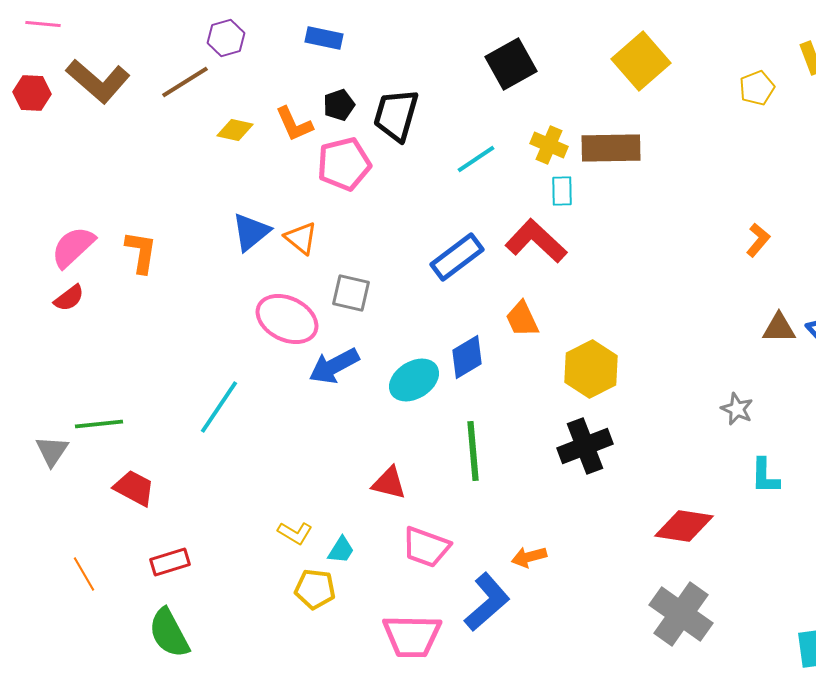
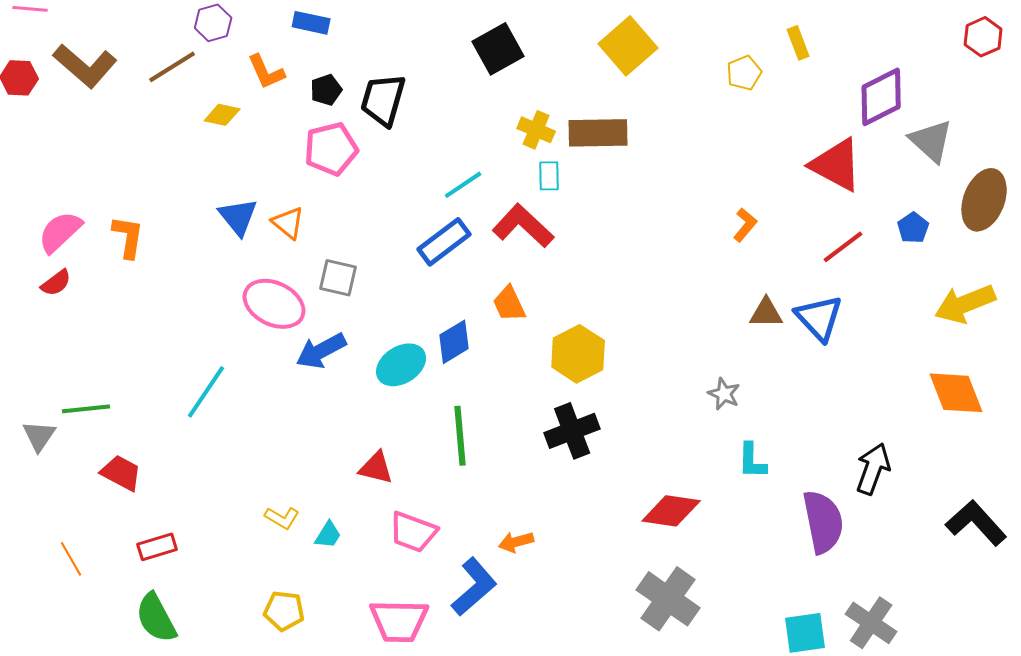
orange L-shape: (294, 124) -> (266, 72), moved
cyan line: (476, 159) -> (463, 185), moved
blue triangle: (251, 232) -> (238, 217), turned -30
yellow pentagon: (315, 589) -> (284, 611), moved

